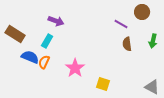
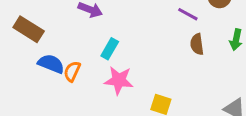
cyan rectangle: (47, 41) -> (110, 49), moved
pink star: (75, 68) -> (119, 80), turned -30

